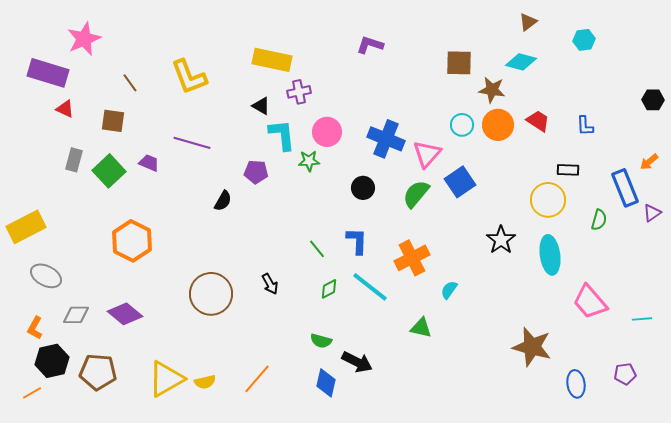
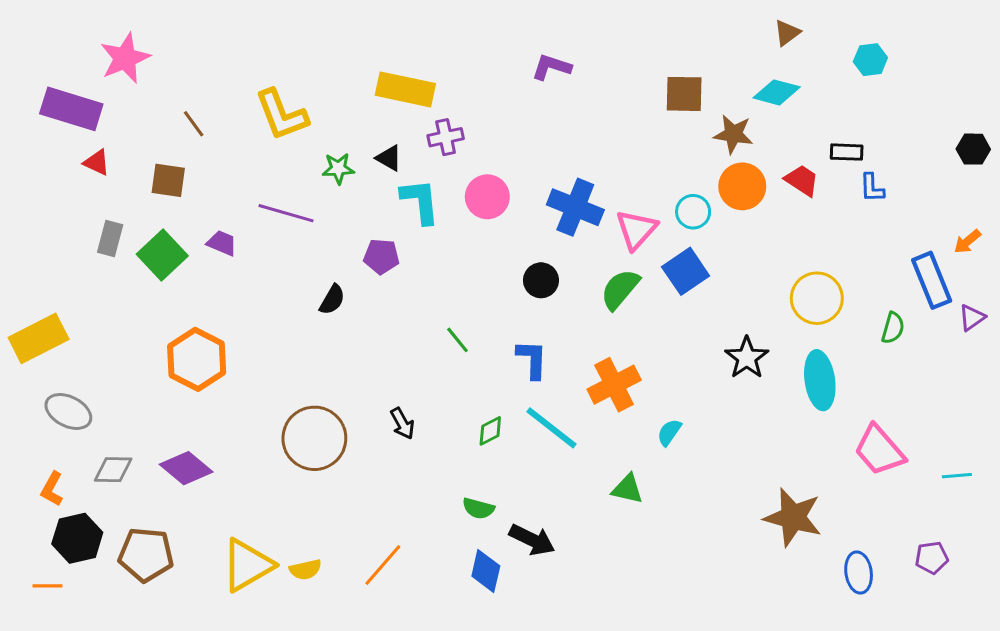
cyan circle: (462, 125) -> (693, 212), moved
green star: (309, 161) -> (338, 168), moved
black rectangle: (568, 170) -> (847, 152), moved
green line: (317, 249) -> (458, 340), moved
orange line: (32, 393) -> (48, 586), turned 30

